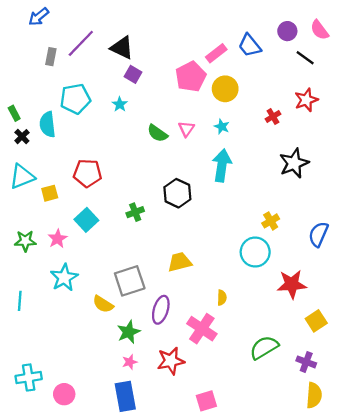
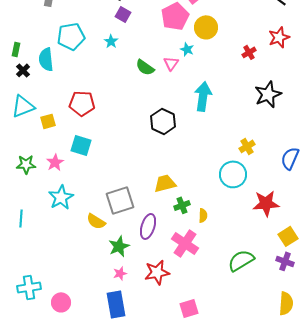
green rectangle: (14, 113) -> (16, 49), turned 40
cyan star: (222, 127) -> (187, 49), moved
green cross: (135, 212) -> (182, 205), moved
cyan square: (86, 220) -> (81, 145), turned -30
purple cross: (306, 362) -> (285, 261), moved

